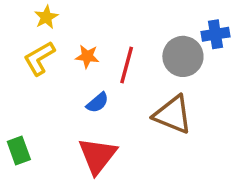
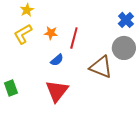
blue cross: (215, 34) -> (126, 20), turned -35
gray circle: (183, 56) -> (124, 48), moved

